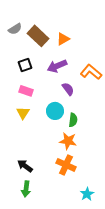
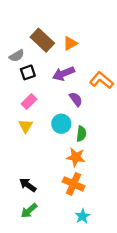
gray semicircle: (15, 29) -> (17, 56), moved
pink rectangle: (26, 91) -> (29, 101), turned -64
green arrow: (26, 189) -> (29, 211), turned 42
cyan star: (87, 194) -> (82, 216), moved

